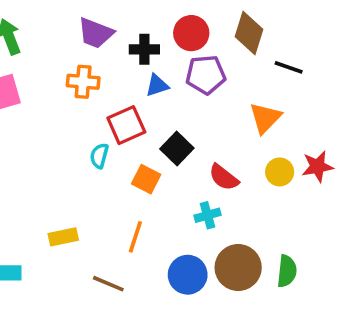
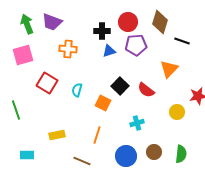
purple trapezoid: (96, 33) -> (52, 22), moved
red square: (126, 125) -> (47, 83), moved, turned -35
yellow circle: (280, 172) -> (177, 112), moved
red semicircle: (224, 177) -> (146, 90), moved
brown circle: (238, 268) -> (154, 152), size x0.6

